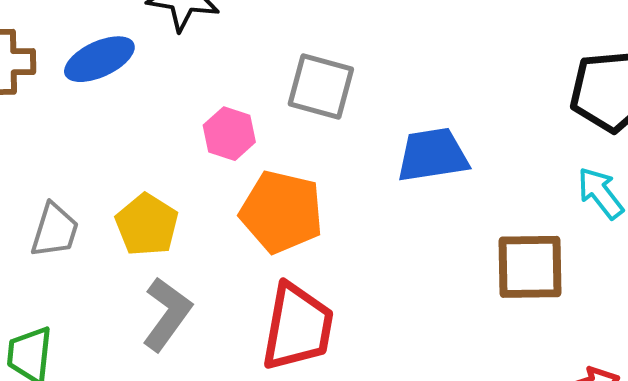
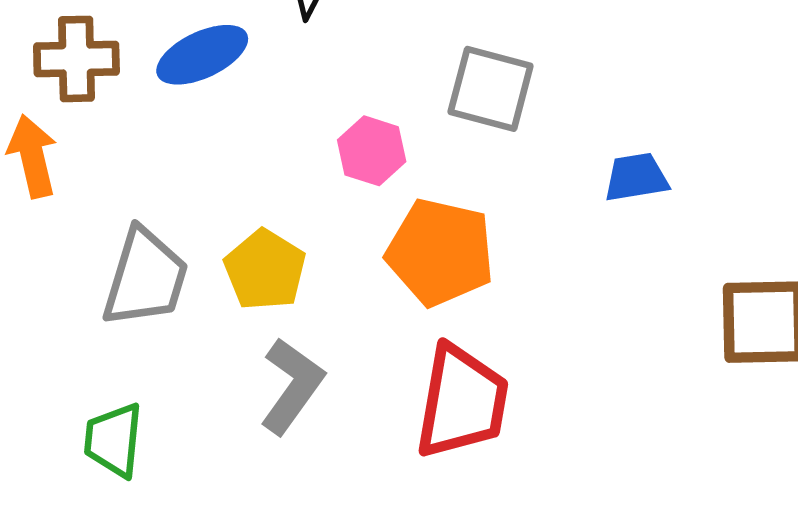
blue trapezoid: (432, 155) -> (636, 177), size x0.7
gray trapezoid: (55, 230) -> (145, 278), size x1.4

